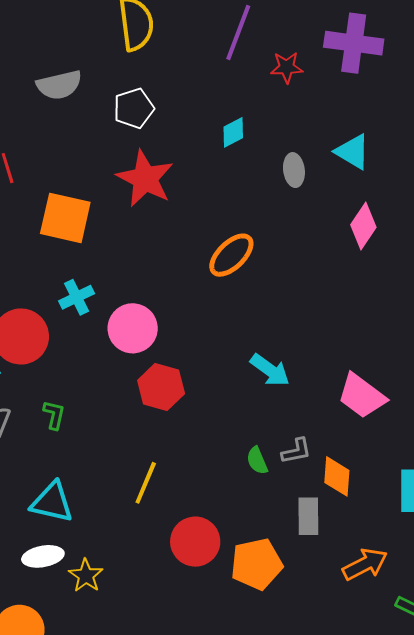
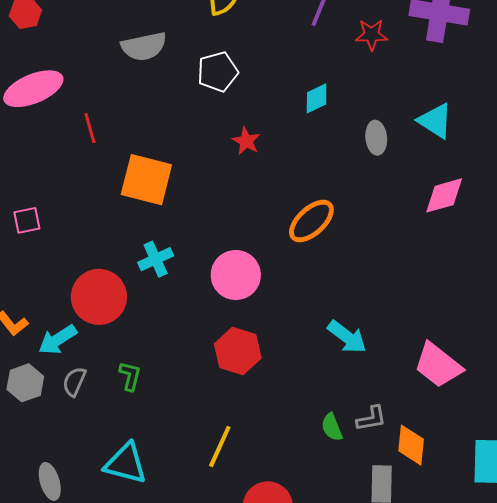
red star: (145, 179) -> (246, 141), moved, size x0.5
pink diamond: (363, 226) -> (444, 195), turned 39
pink circle: (133, 328) -> (236, 275), moved

